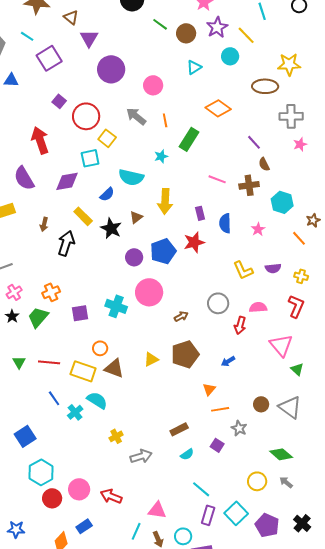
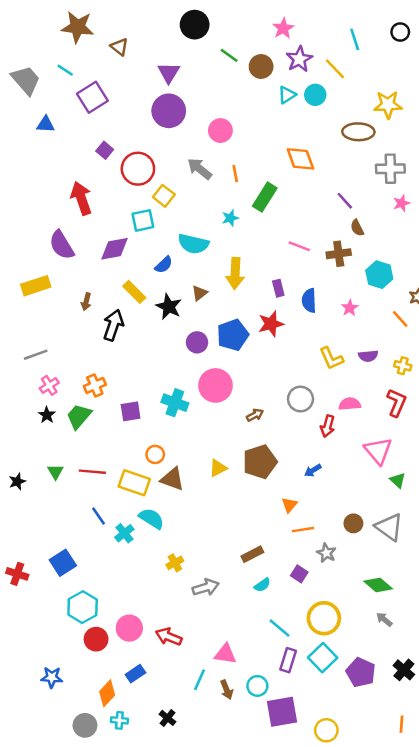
purple triangle: (89, 38) -> (169, 73), moved
cyan triangle: (194, 67) -> (287, 95), moved
orange diamond: (218, 108) -> (300, 159), turned 35
yellow circle: (257, 481) -> (324, 618), moved, size x1.4

